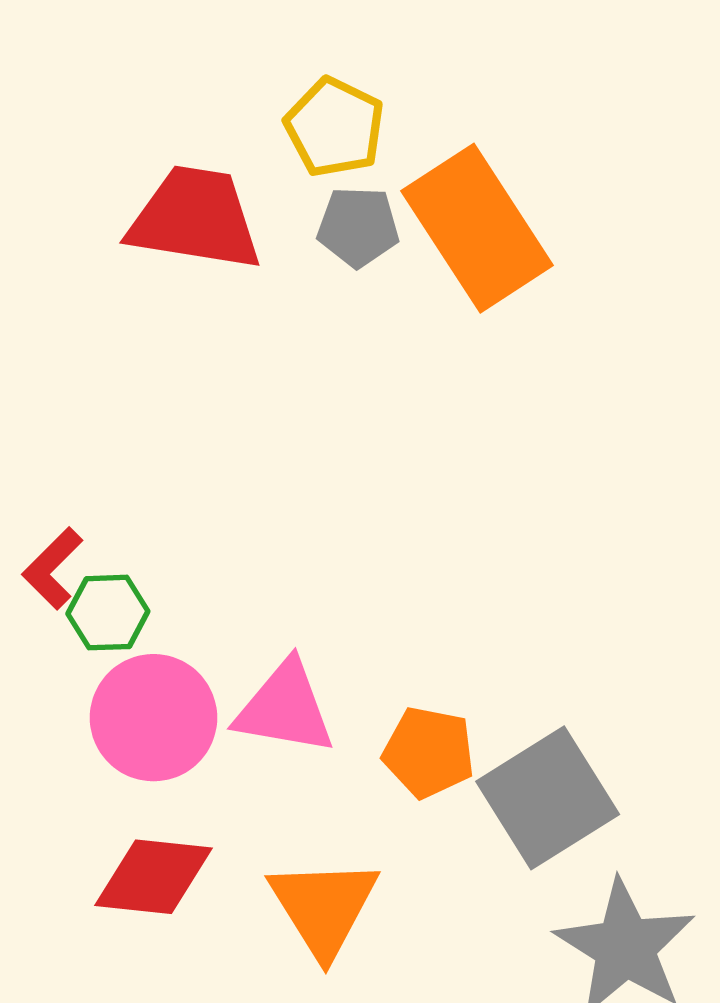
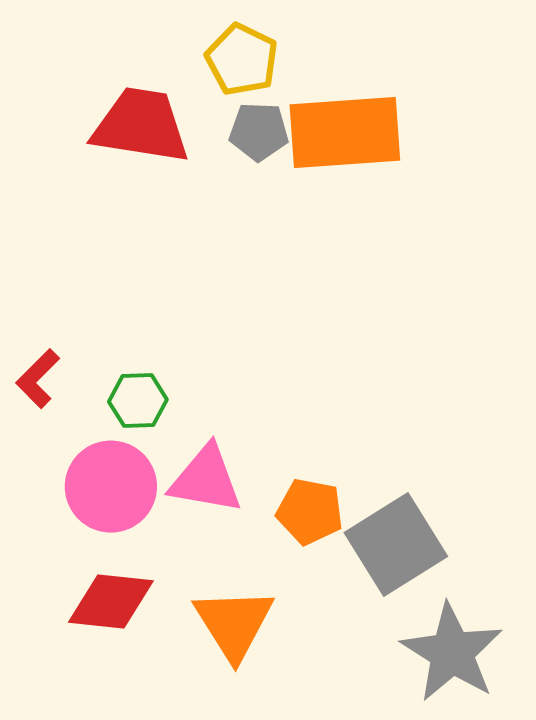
orange rectangle: (477, 228) -> (345, 133), turned -61
green hexagon: (108, 613) -> (138, 401), moved

